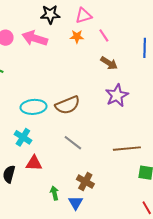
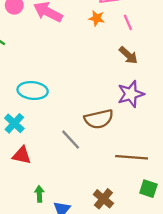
brown semicircle: (68, 105) -> (99, 119), moved
brown cross: (85, 182) -> (103, 199), moved

